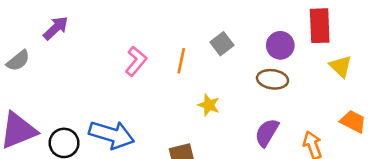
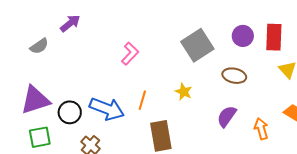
gray square: (222, 44) -> (197, 45), size x1.8
purple circle: (280, 45) -> (243, 36), moved
orange line: (181, 61) -> (142, 100), moved

